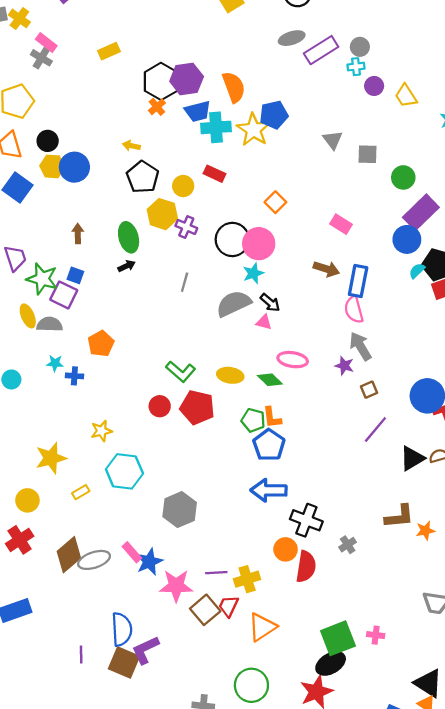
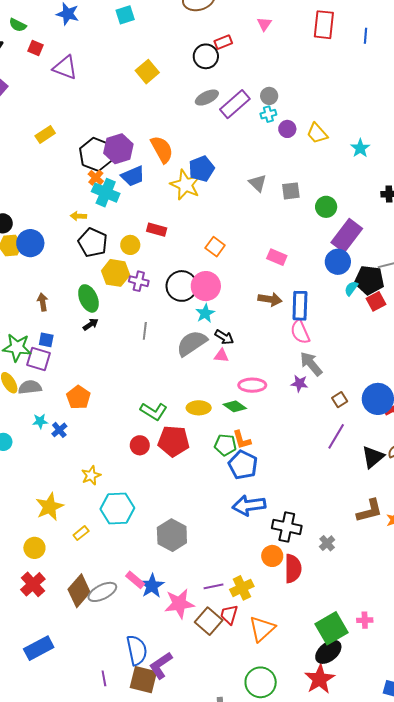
cyan cross: (216, 127) -> (106, 193), moved, turned 36
blue cross: (74, 376) -> (59, 430), turned -35
brown square: (369, 390) -> (340, 400), moved

